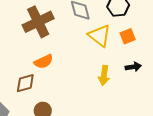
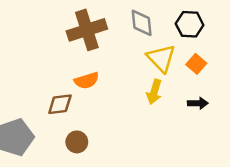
orange square: (128, 36) -> (196, 64), turned -35
yellow arrow: (104, 75) -> (154, 92), moved

